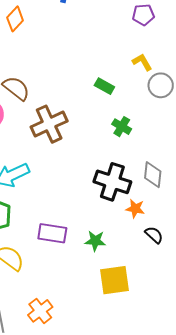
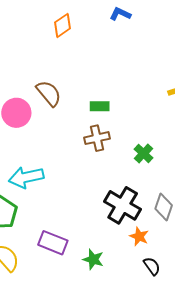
green rectangle: (104, 86) -> (100, 106), moved, turned -42
brown cross: (49, 124) -> (97, 138), moved, size x0.7

